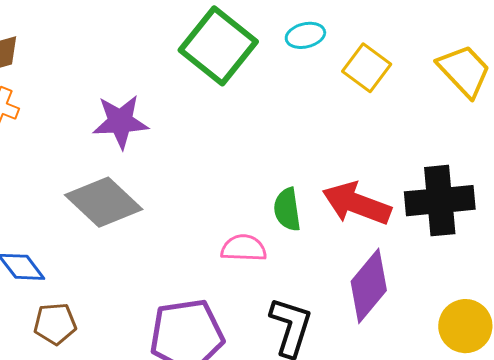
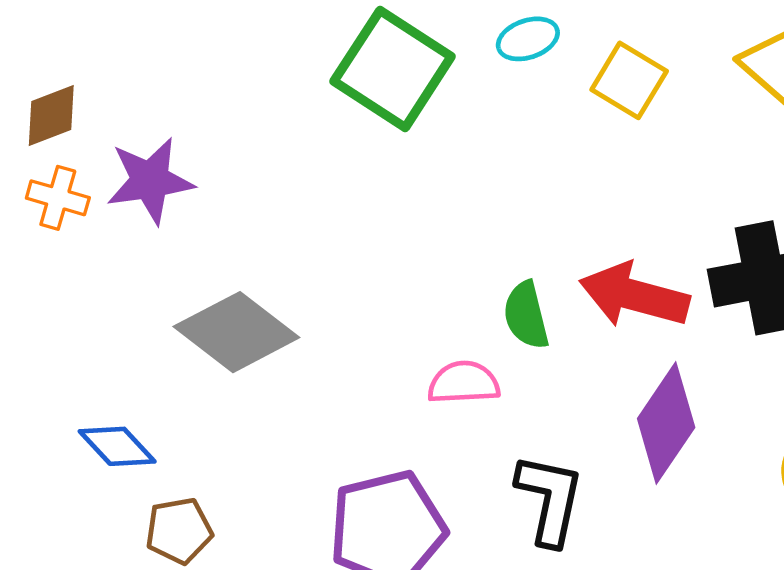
purple star: (120, 122) -> (150, 181), moved

